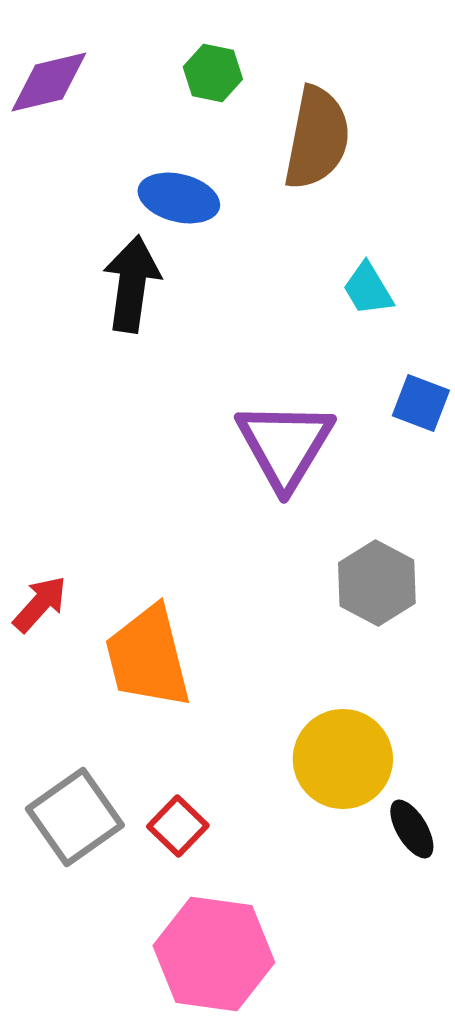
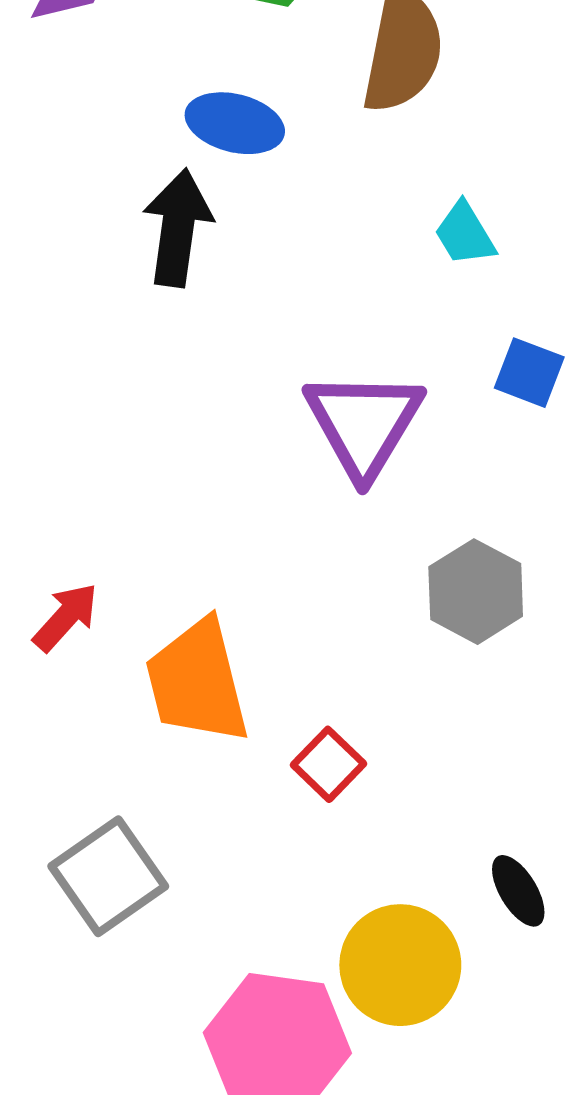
yellow circle: (343, 759) -> (400, 965), moved
red square: (178, 826) -> (328, 764), moved

